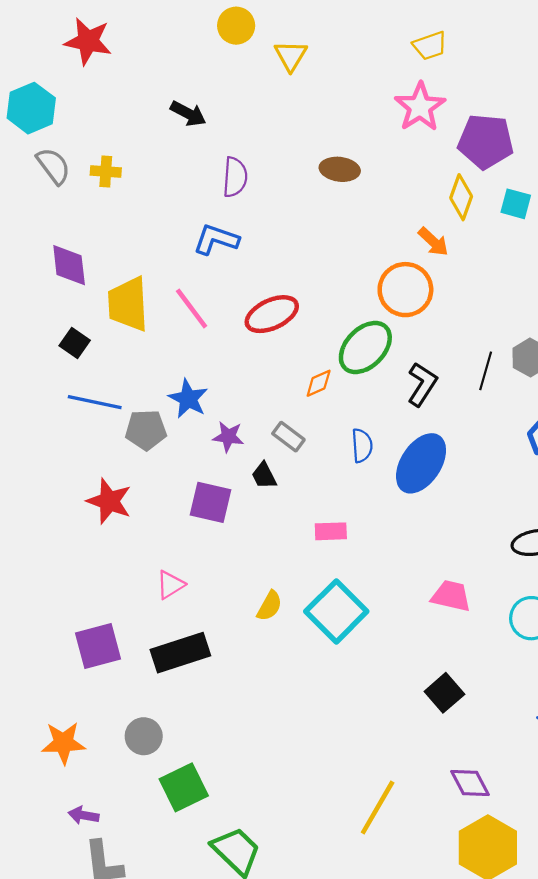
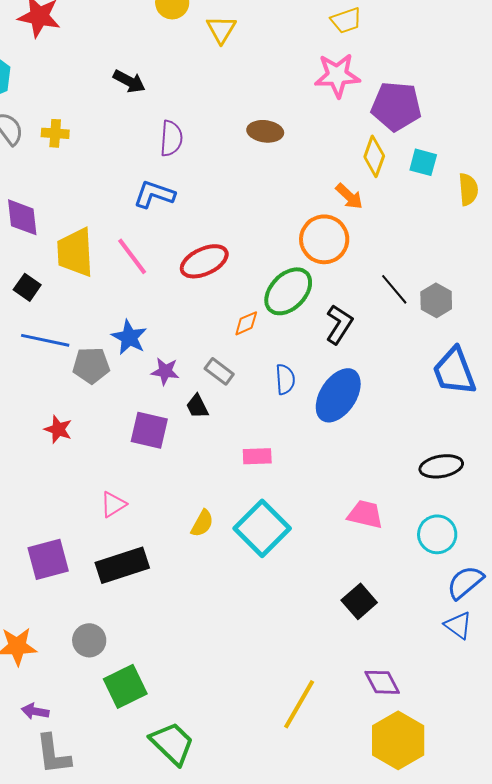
pink star: (420, 107) -> (337, 75), turned 30
black line: (486, 371) -> (394, 289), moved, turned -56
red star: (109, 501) -> (58, 429), size x0.7

